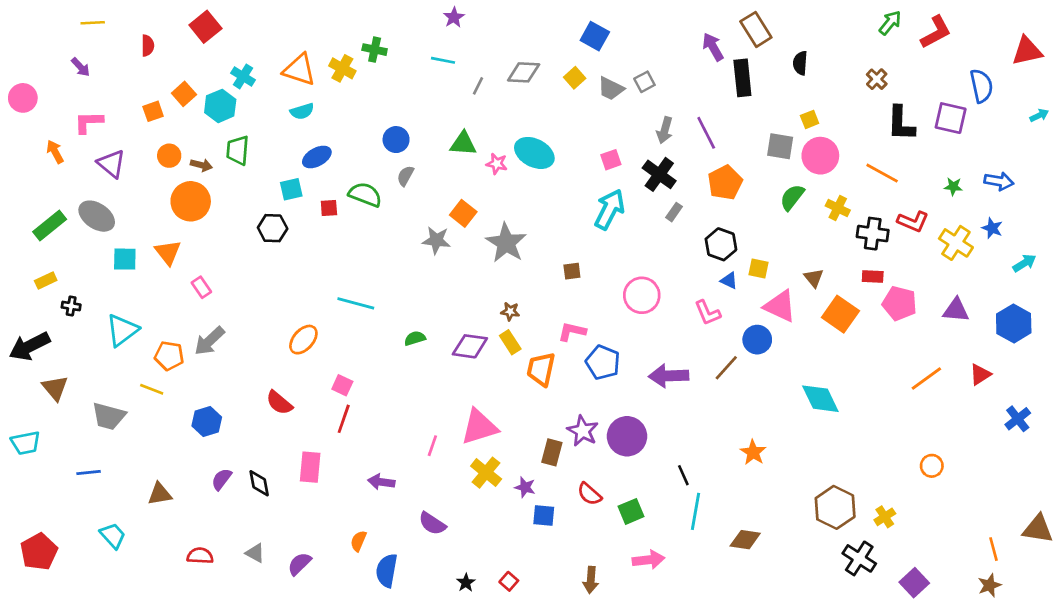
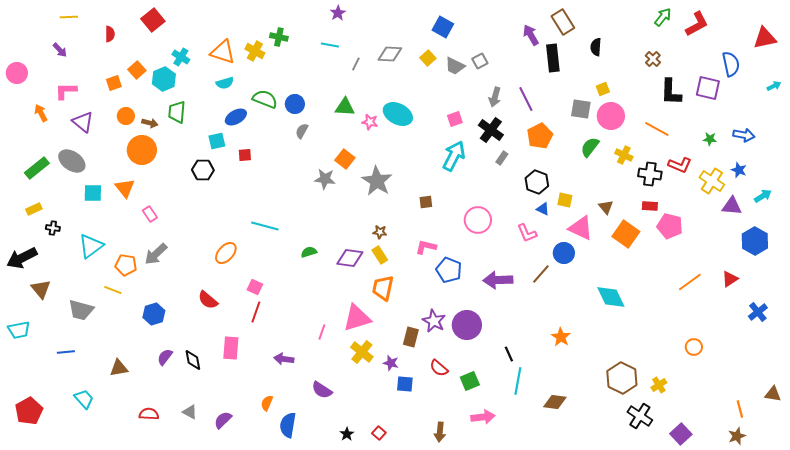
green semicircle: (365, 195) -> (265, 99), moved
purple triangle: (956, 310) -> (732, 206), moved
orange trapezoid: (541, 369) -> (383, 288), moved
brown triangle: (1038, 529) -> (773, 394), size x0.7

